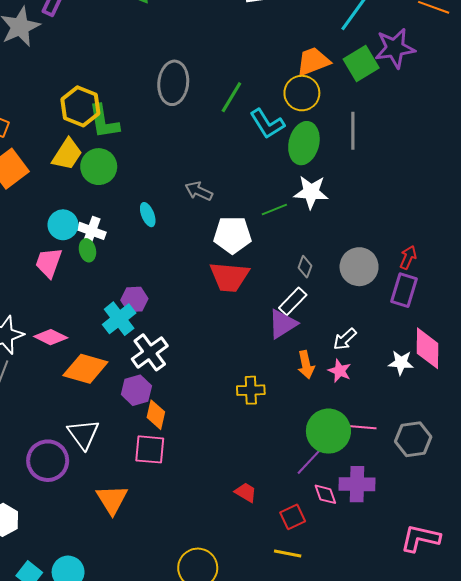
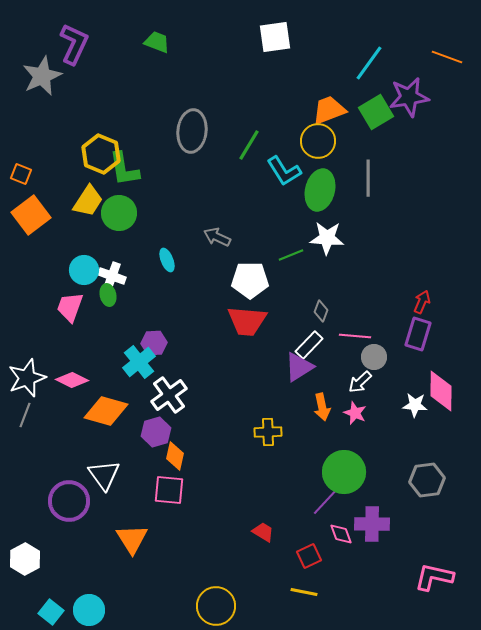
gray circle: (359, 267) -> (374, 357), moved, size x0.7
pink line: (360, 427) -> (355, 336), moved

